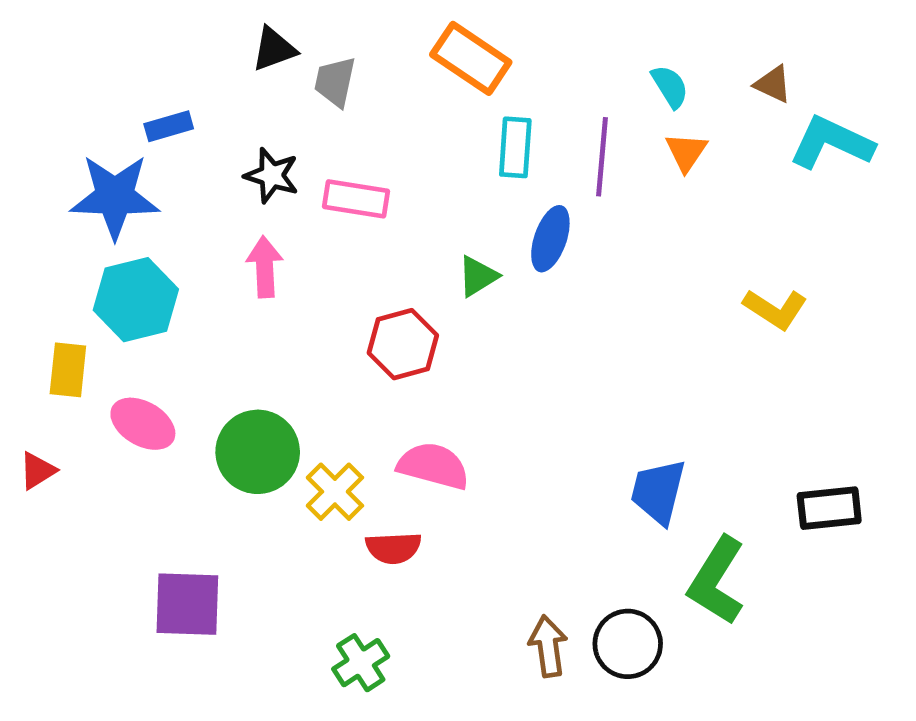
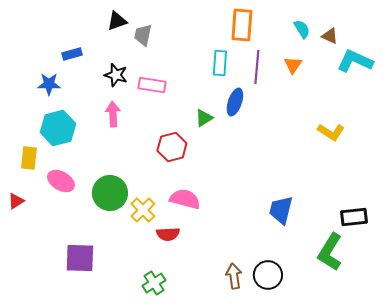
orange rectangle: (471, 58) -> (242, 25), moved, turned 60
cyan semicircle: (670, 86) -> (302, 29), moved
blue star: (115, 197) -> (49, 84), size x0.6
green L-shape: (717, 581) -> (330, 252), moved

